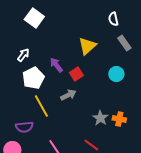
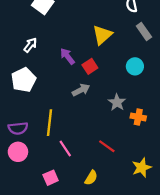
white pentagon: (33, 78) -> (24, 80), moved
yellow line: (41, 106) -> (49, 123), moved, turned 35
gray star: (100, 118) -> (117, 102), moved
purple semicircle: (24, 127) -> (18, 128), moved

